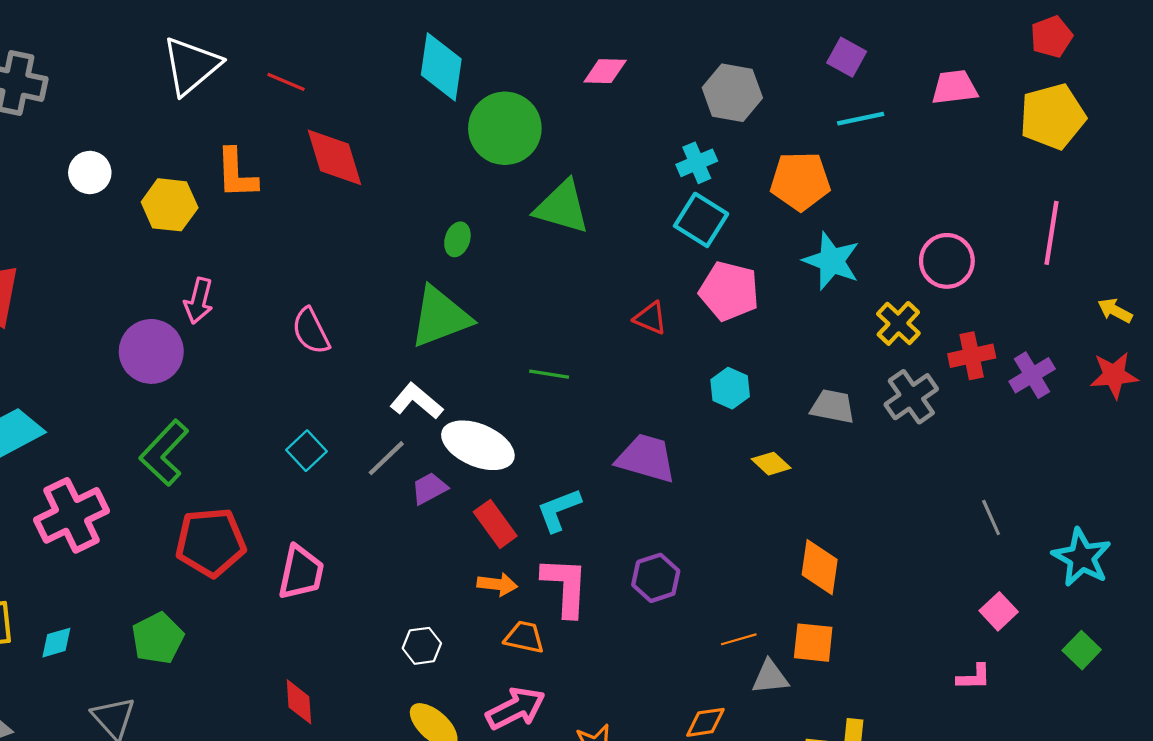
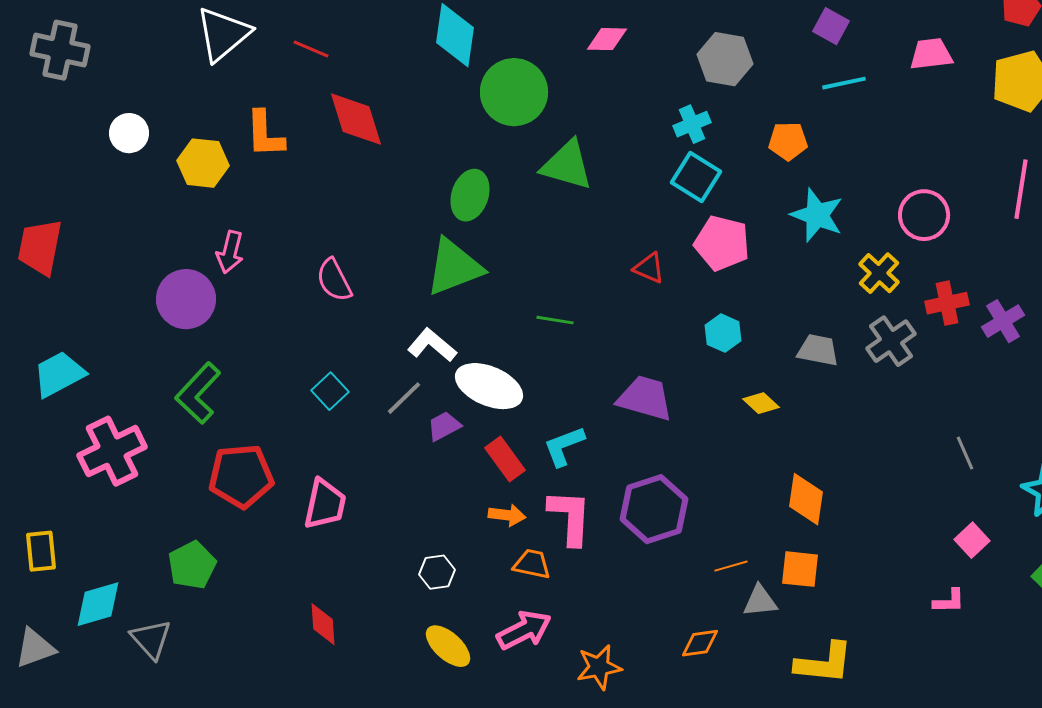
orange pentagon: (800, 181) -> (788, 141), size x0.7
green ellipse: (457, 239) -> (470, 195), size x1.6
purple hexagon: (656, 578) -> (654, 509), size x1.5
cyan diamond: (56, 643) -> (98, 604), moved, size x1.6

